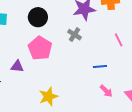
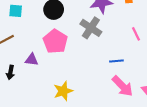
gray cross: (75, 35) -> (91, 28), size x1.5
pink arrow: (106, 91) -> (123, 86), size x1.6

